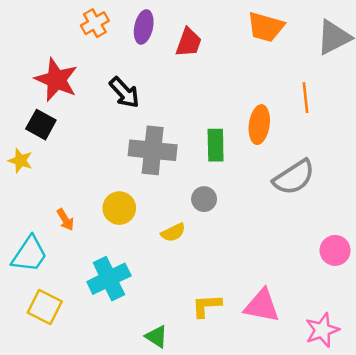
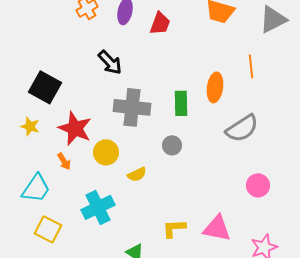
red star: (56, 80) -> (75, 128), moved
black square: (41, 125) -> (45, 87), size x1.4
yellow star: (20, 161) -> (30, 126), moved
yellow semicircle: (173, 232) -> (137, 174), moved
pink circle: (335, 250) -> (258, 185), moved

